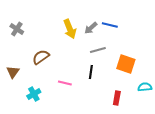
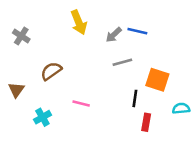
yellow arrow: (70, 29) -> (79, 22), moved
black line: (91, 72) -> (135, 98), moved

